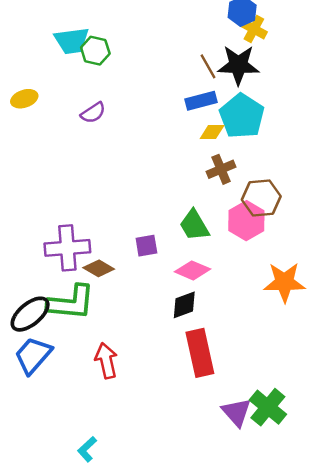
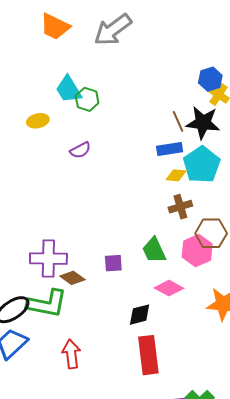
cyan trapezoid: (72, 41) -> (69, 89), turned 60
yellow ellipse: (24, 99) -> (38, 121), moved
pink diamond: (193, 270) -> (169, 288), moved

